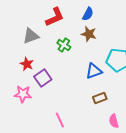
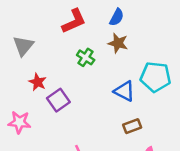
gray triangle: (31, 36) -> (23, 46), moved, turned -30
blue triangle: (94, 71) -> (124, 91), turned 48
pink star: (23, 94) -> (19, 122), moved

